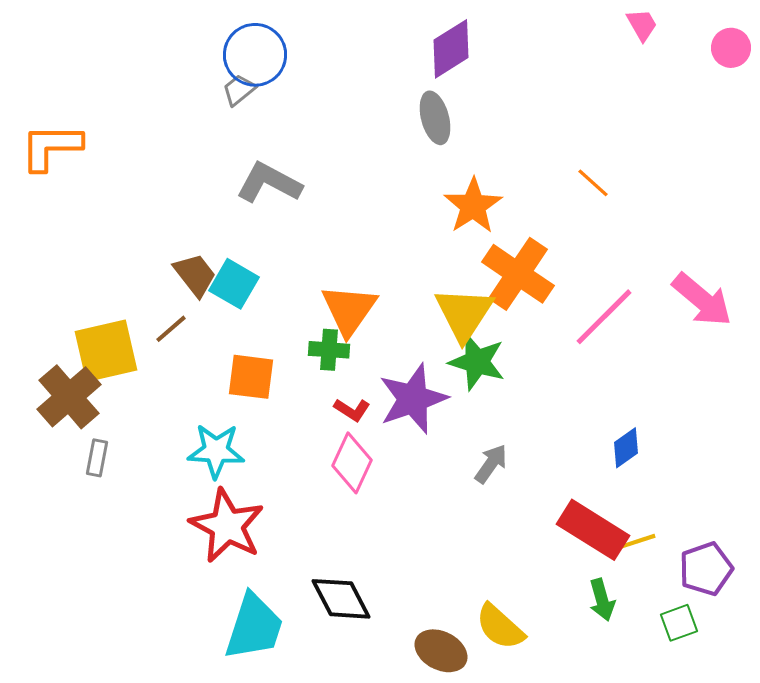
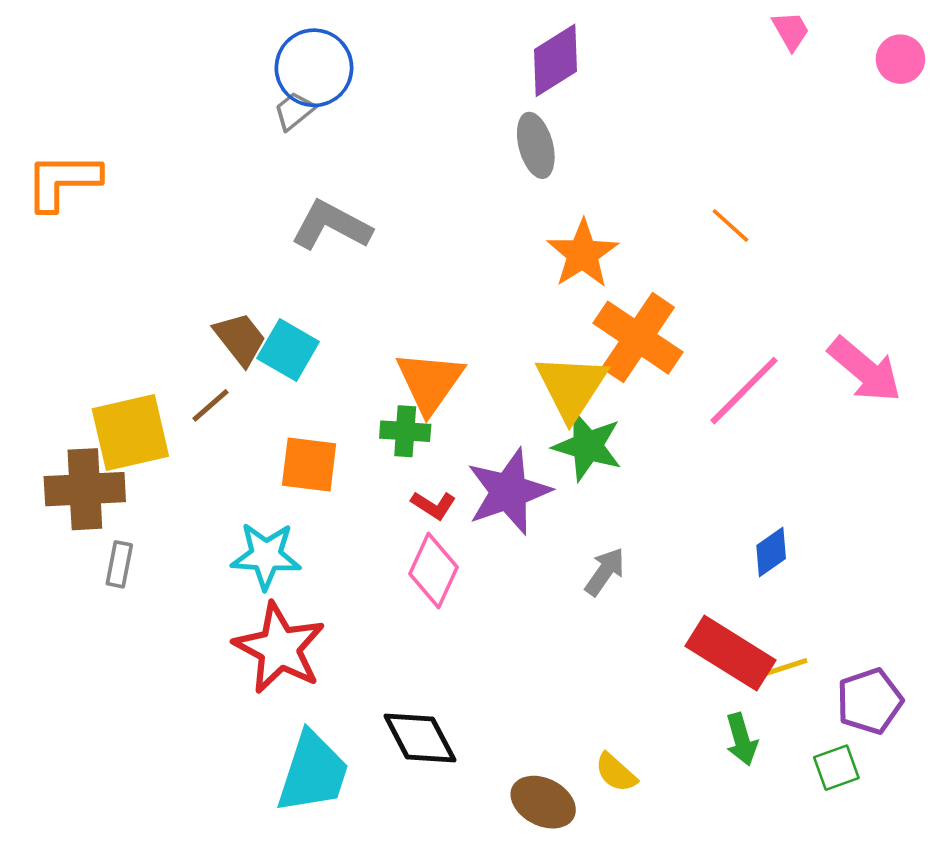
brown cross: (69, 397) -> (85, 489), turned 38
yellow semicircle: (500, 627) -> (616, 773), size x0.7

